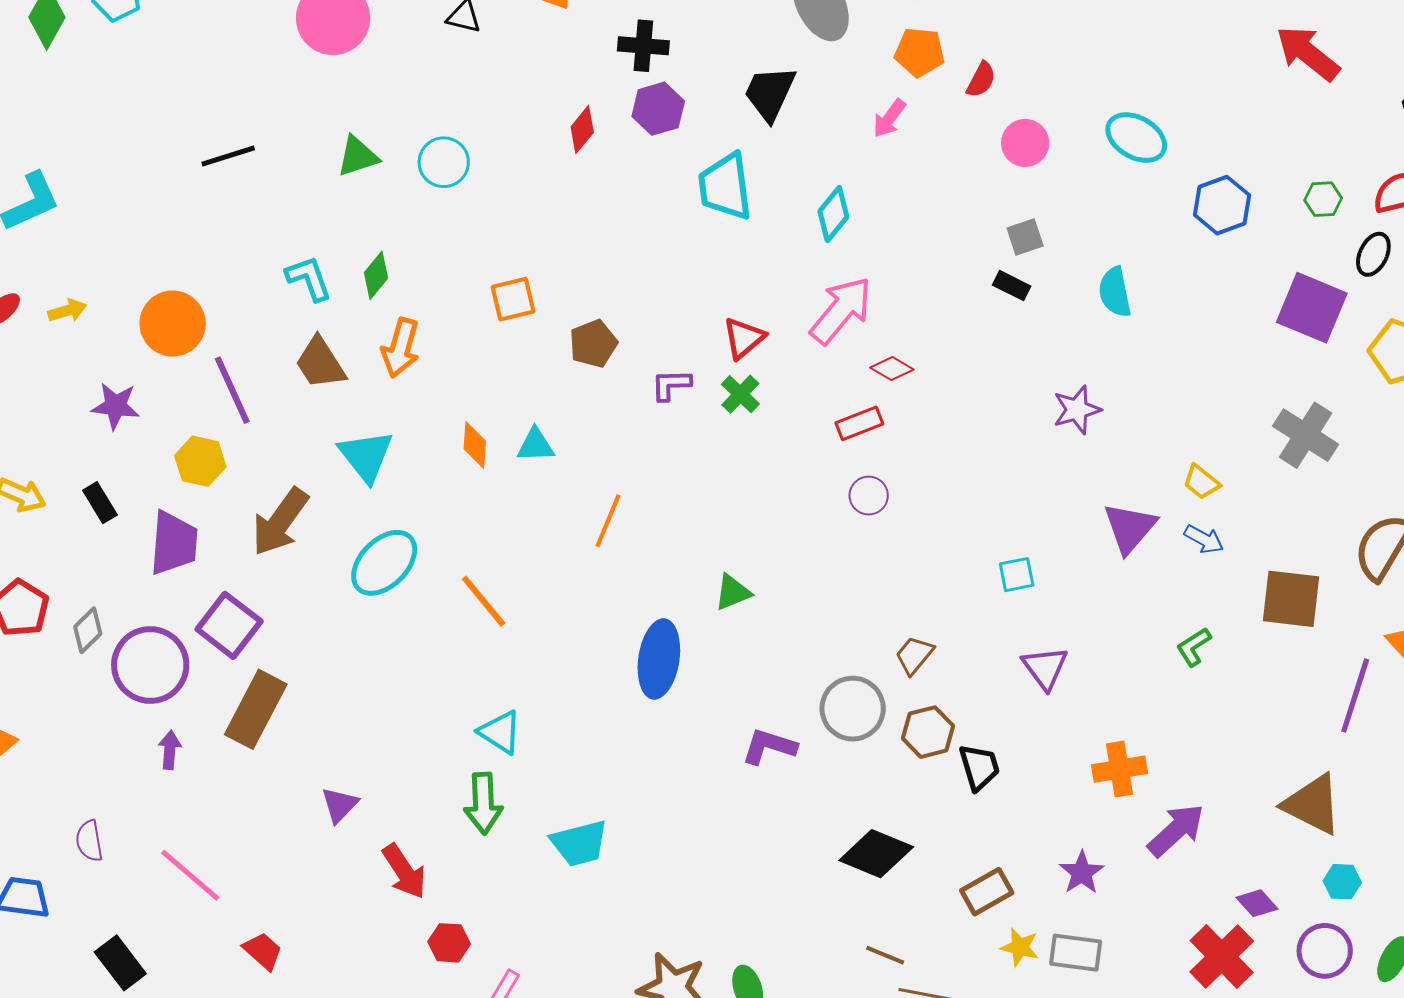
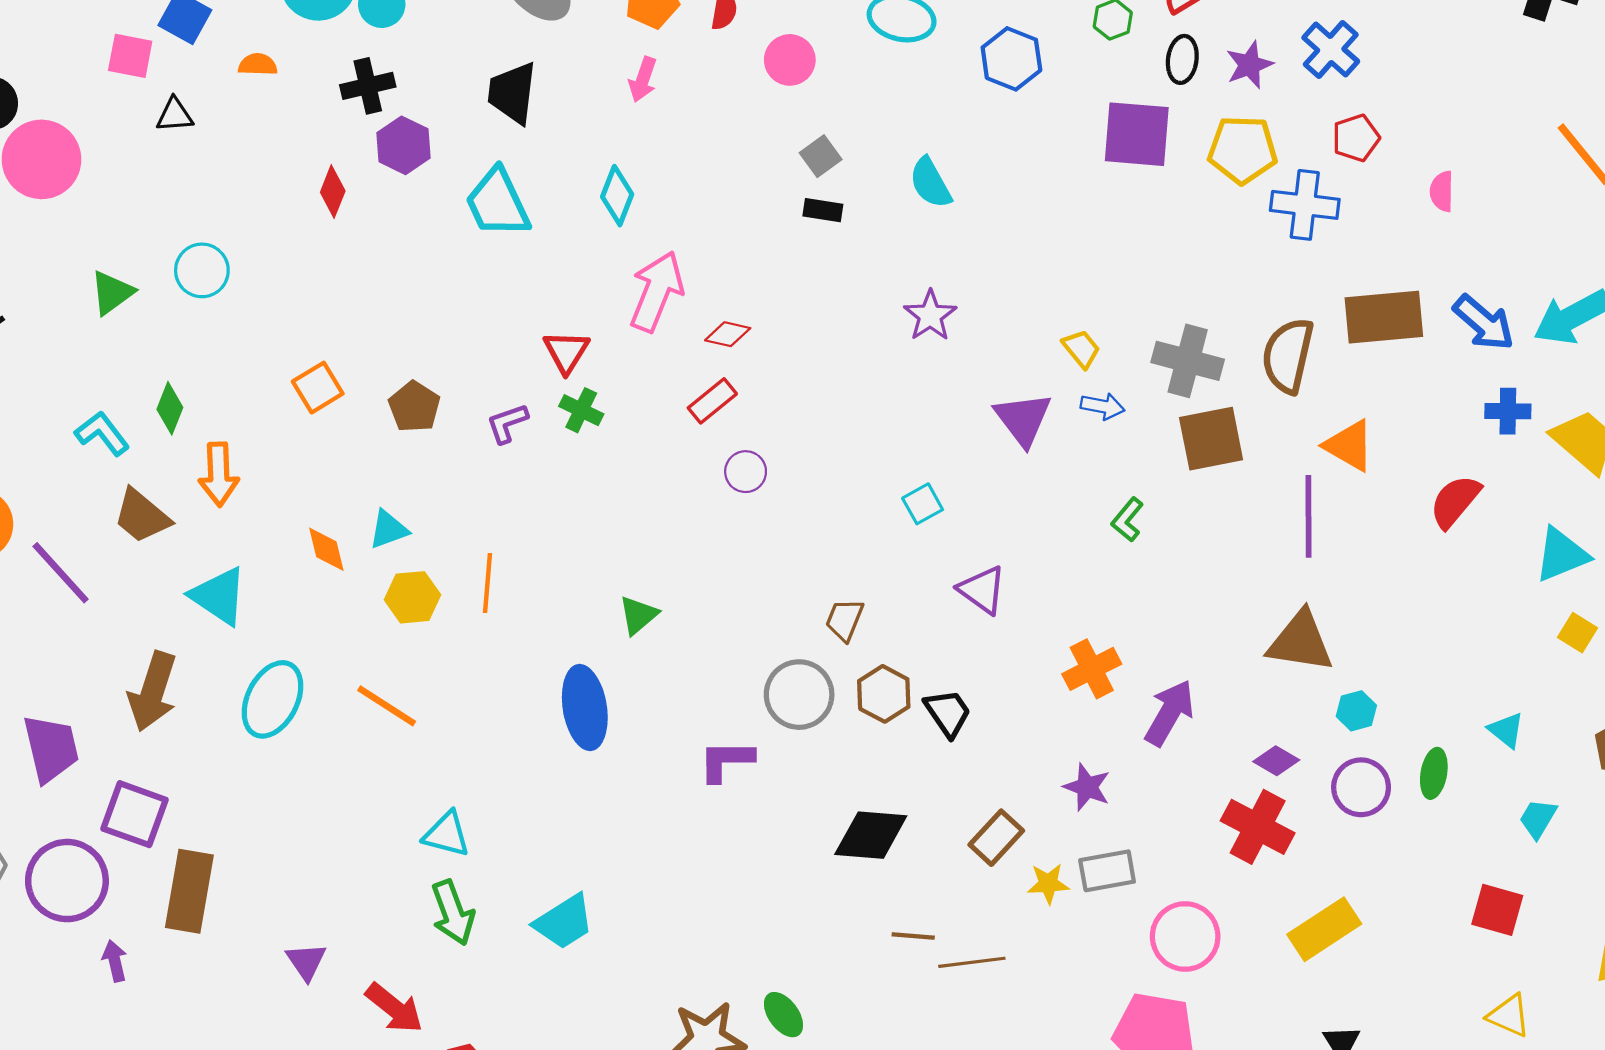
gray cross: (1306, 435) -> (1188, 361), moved
yellow hexagon: (200, 461) -> (413, 597), moved
yellow trapezoid: (1201, 482) -> (1081, 349), turned -150

